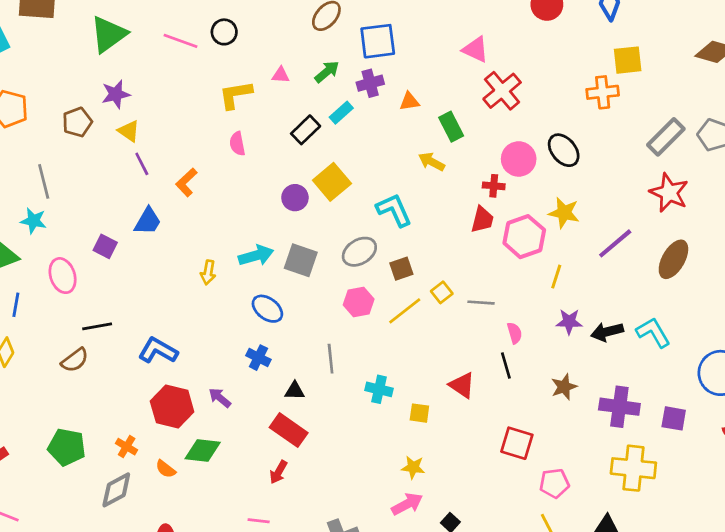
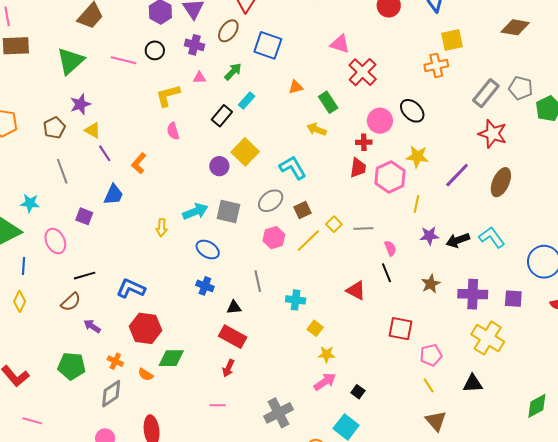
blue square: (378, 41) -> (268, 45), turned 32
purple cross: (370, 83) -> (194, 45), moved, turned 36
gray line: (44, 181) -> (62, 171), moved
purple arrow: (220, 398) -> (92, 326), moved
yellow square: (419, 413) -> (315, 328), moved, turned 35
yellow cross: (633, 468) -> (488, 338), turned 32

